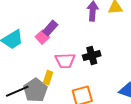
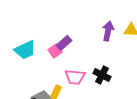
black cross: (92, 55) -> (102, 75), turned 36

